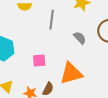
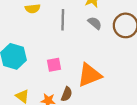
gray semicircle: (80, 38) -> (95, 23), moved

